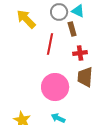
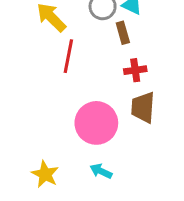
red line: (50, 44) -> (68, 56), moved

